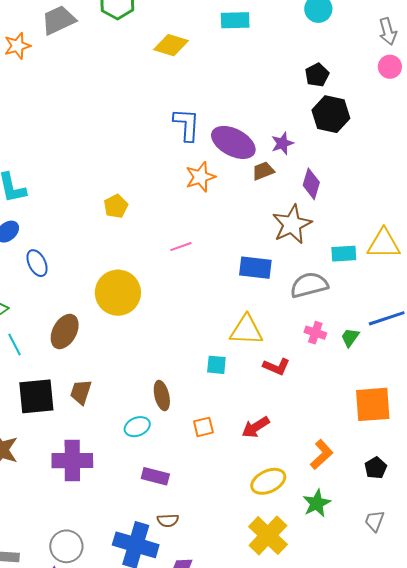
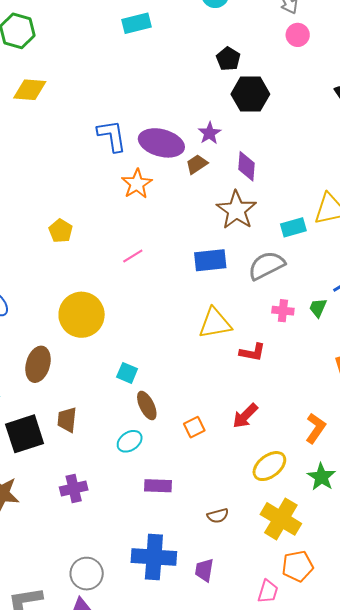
yellow diamond: (171, 45) -> (30, 90), moved
cyan square: (216, 365) -> (127, 373), moved, turned 30
purple cross: (72, 461) -> (74, 489), size x0.7
brown semicircle: (168, 520) -> (218, 516), moved

